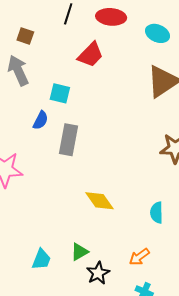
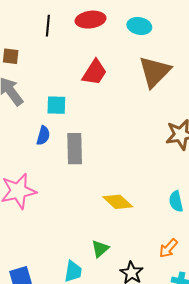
red trapezoid: (91, 55) -> (95, 72), moved
green triangle: (79, 252) -> (100, 249), moved

